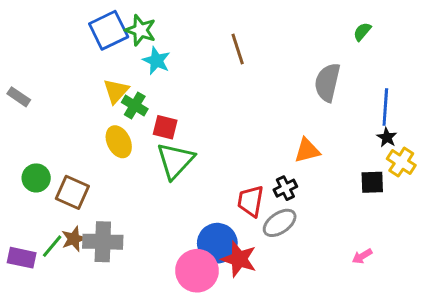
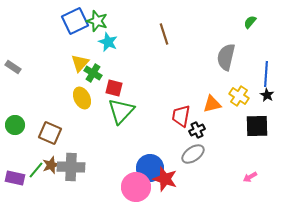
yellow cross: (401, 162) -> (239, 96), moved
green circle: (36, 178) -> (15, 125), moved
black square: (372, 182) -> (257, 126), size x1.4
red trapezoid: (251, 201) -> (181, 116), moved

